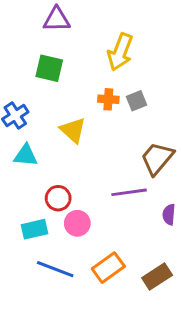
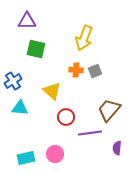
purple triangle: (57, 20) -> (27, 21), moved
red circle: (58, 198) -> (66, 117), moved

